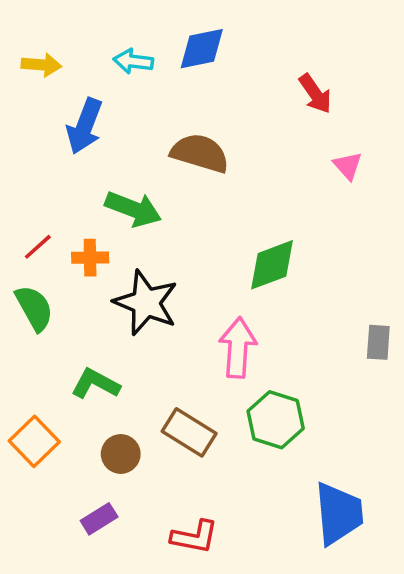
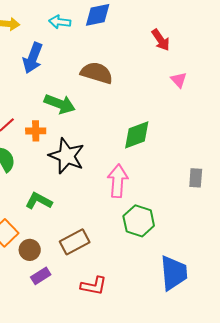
brown rectangle: (189, 432) -> (75, 242), moved, turned -60
brown circle: (121, 454) -> (30, 250), moved

